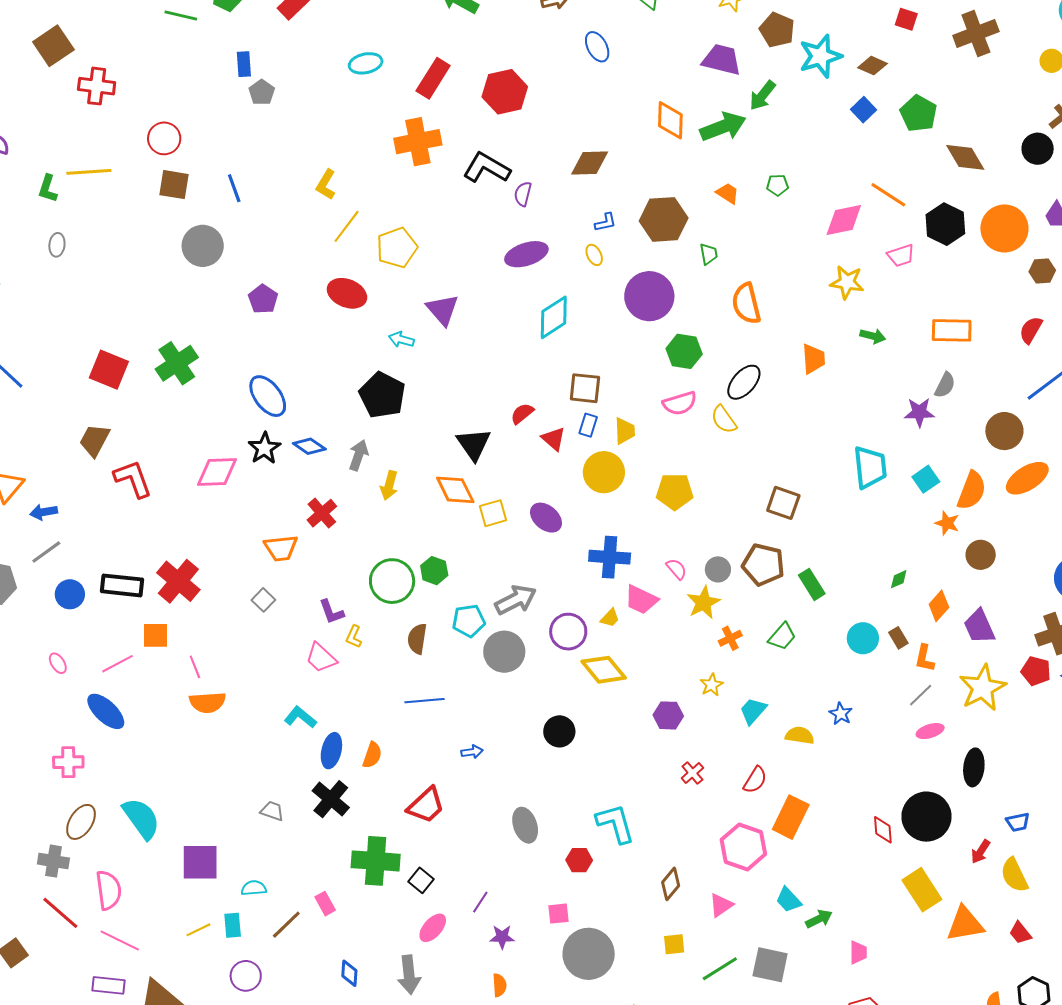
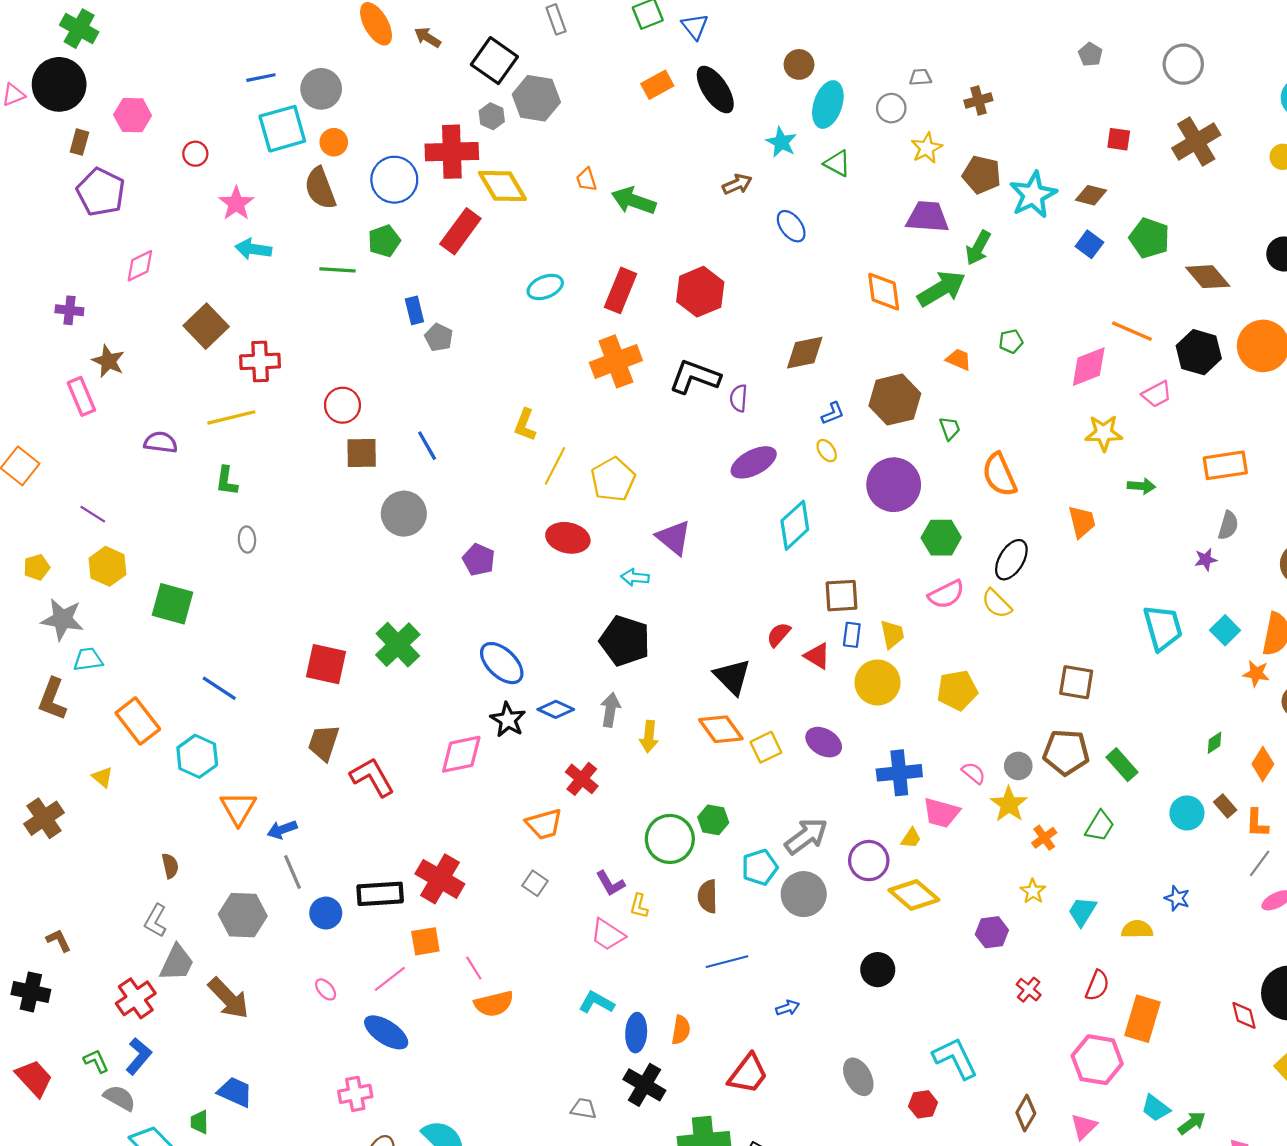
yellow line: (89, 172) -> (231, 417), moved
purple star: (919, 412) -> (1206, 559), size x0.7
gray line: (46, 552) -> (292, 872), turned -68

